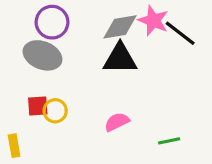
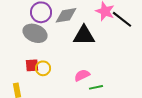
gray diamond: (120, 27) -> (66, 15), moved
green line: (169, 141) -> (96, 87), moved

